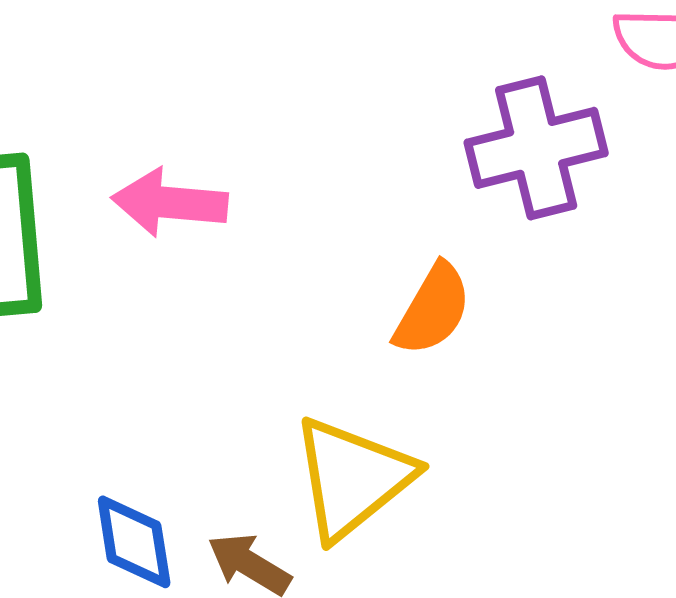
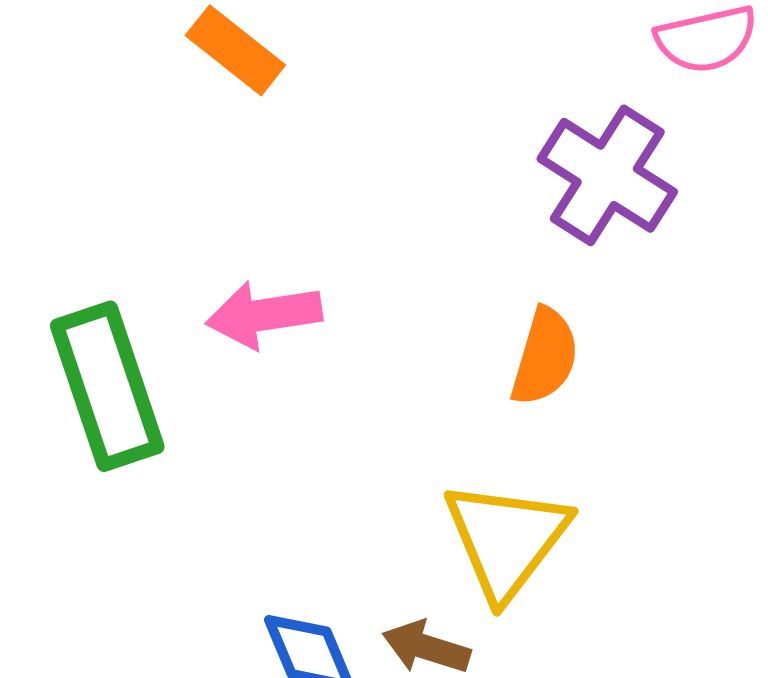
purple cross: (536, 148) -> (607, 175), turned -30

